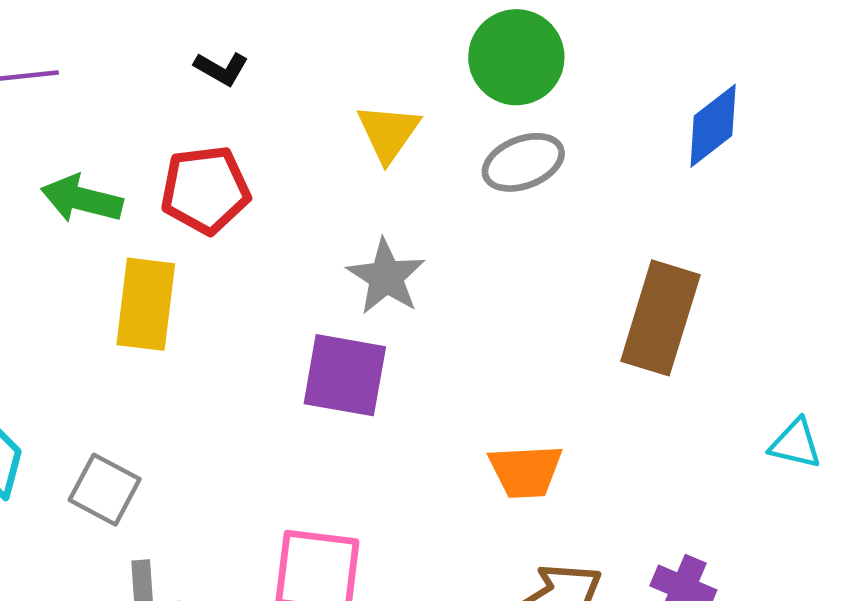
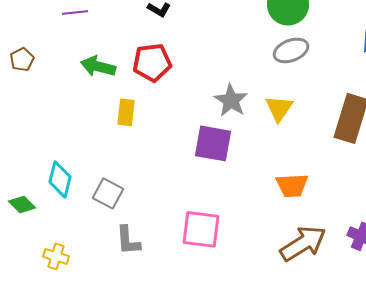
yellow triangle: (388, 133) -> (279, 108), moved
yellow rectangle: (146, 304) -> (126, 112), size x0.7

